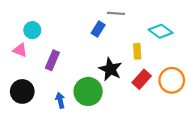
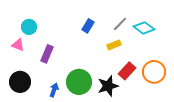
gray line: (116, 13) -> (120, 24), moved, turned -49
yellow rectangle: (137, 51) -> (114, 45), moved, turned 72
black star: (110, 69) -> (108, 86), moved, turned 30
blue arrow: (60, 100) -> (54, 90), turned 32

